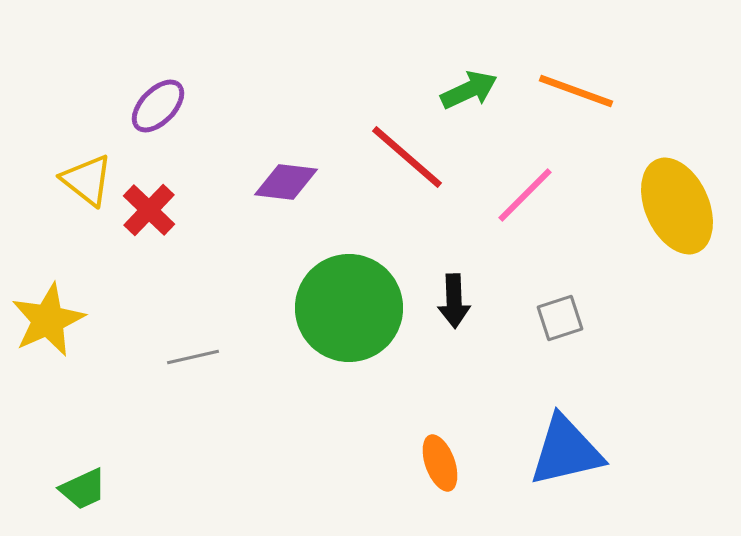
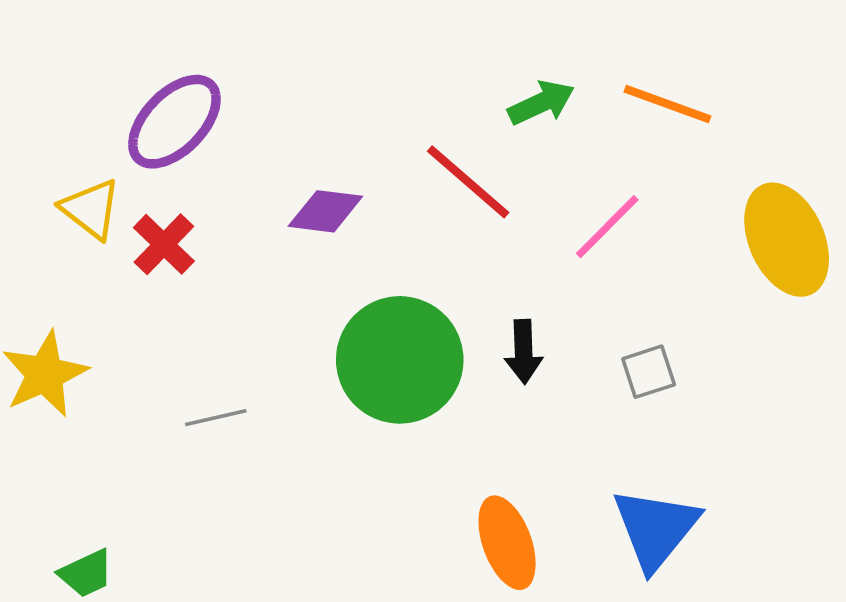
purple ellipse: (158, 106) -> (174, 122), size x1.5
blue triangle: (566, 451) -> (656, 529), turned -38
orange ellipse: (440, 463) -> (507, 543), size x1.4

